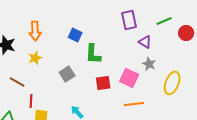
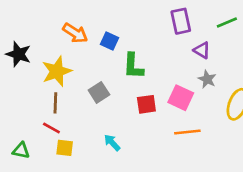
orange arrow: (35, 31) -> (75, 33), moved, turned -54
yellow star: (35, 58) -> (57, 71), size x1.6
brown line: (17, 82) -> (55, 103), moved, turned 63
red line: (31, 101) -> (51, 128), turned -64

